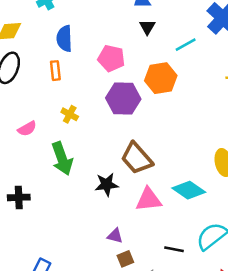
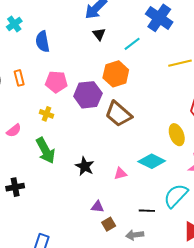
blue semicircle: (64, 39) -> (43, 42), moved
pink pentagon: (111, 58) -> (56, 82), moved
orange rectangle: (55, 71) -> (19, 78), moved
brown trapezoid: (137, 158) -> (119, 114), moved
black star: (107, 185) -> (85, 166), turned -30
pink triangle: (149, 200) -> (120, 174), size x0.6

